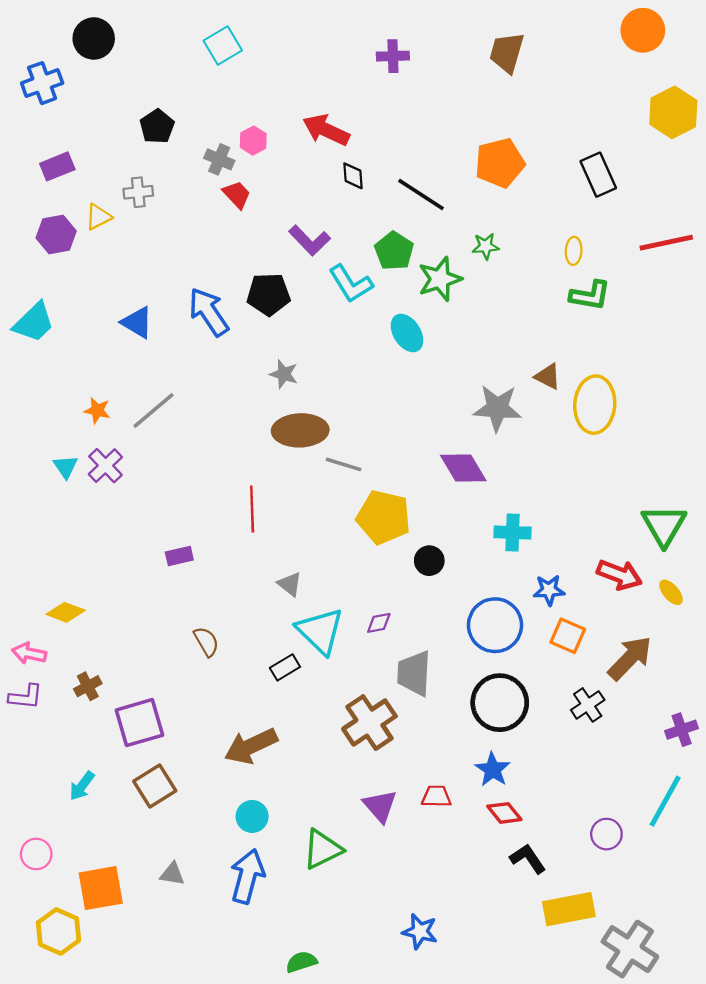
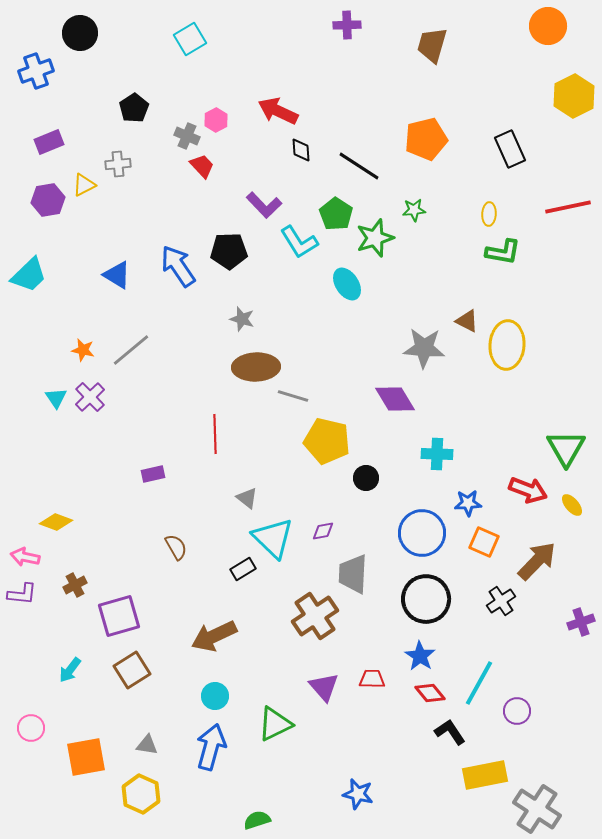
purple cross: (393, 56) -> (347, 25), moved
cyan line: (665, 801) -> (479, 683), moved
yellow hexagon: (58, 931) -> (141, 794), moved

